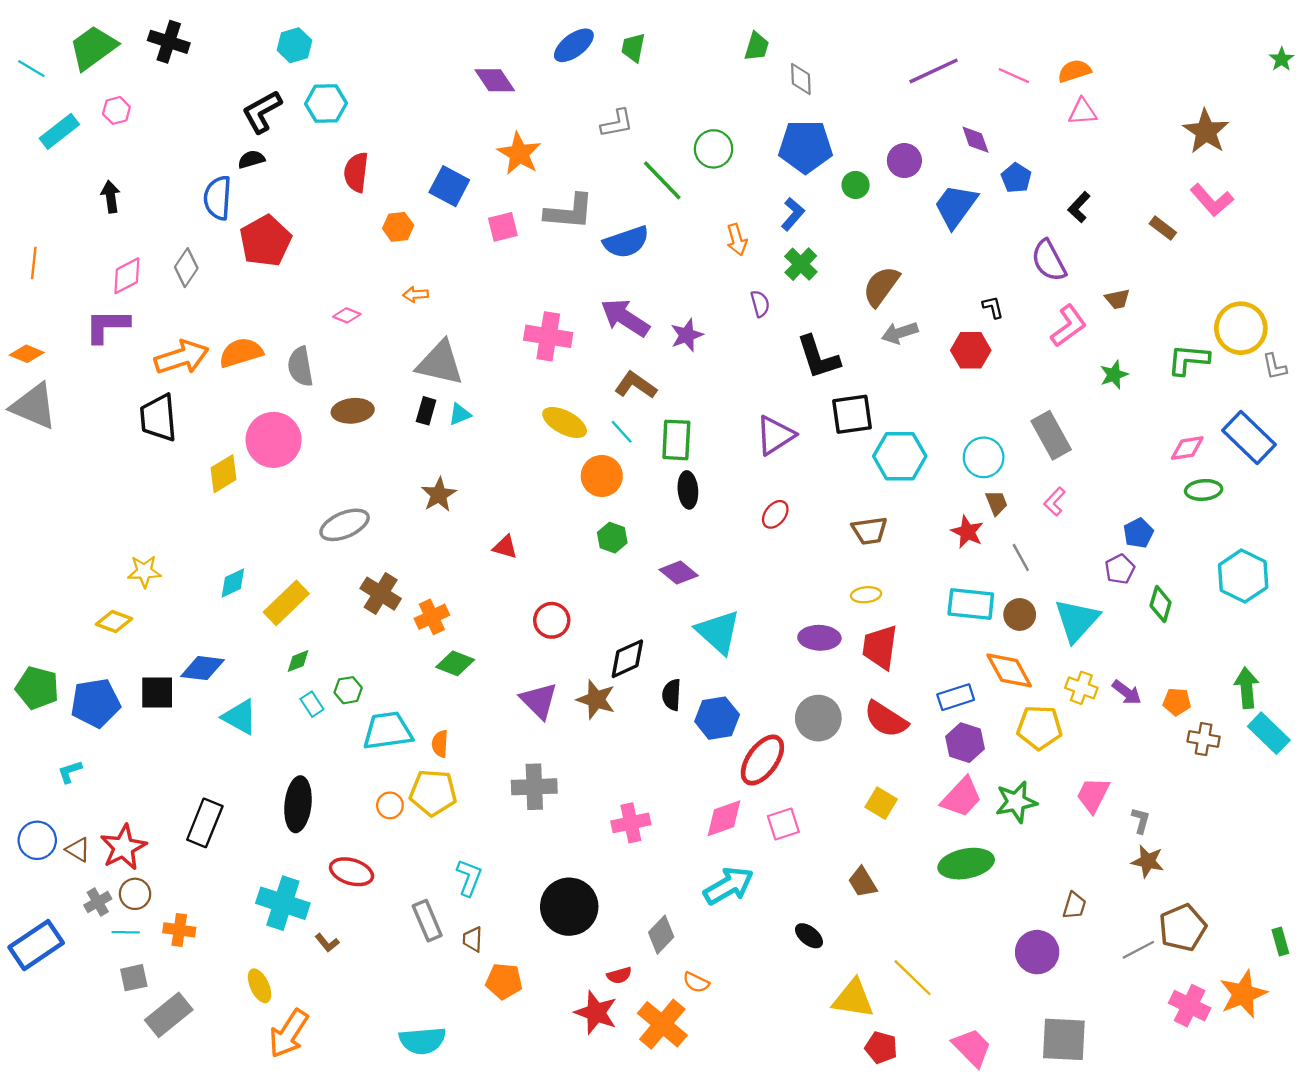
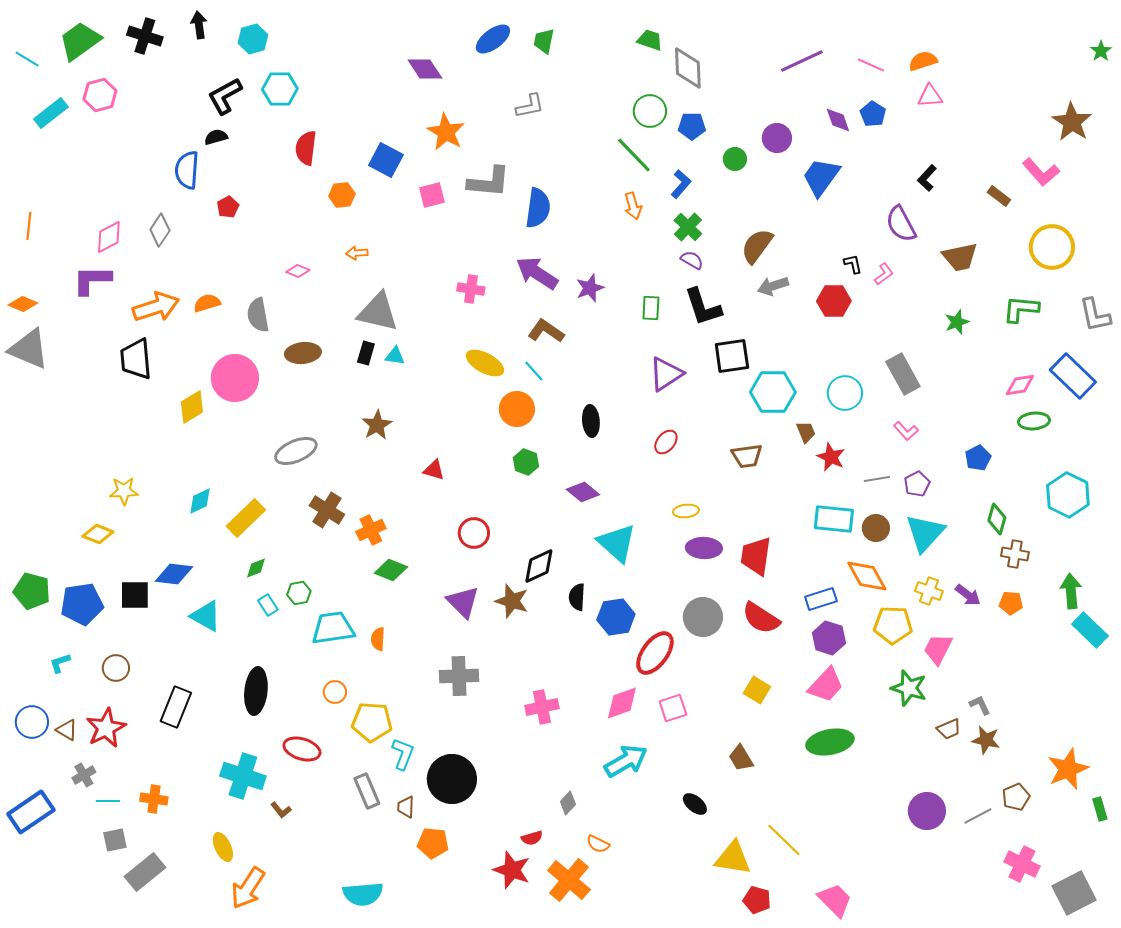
green trapezoid: (757, 46) -> (650, 40), turned -88
gray diamond: (801, 79) -> (688, 68), size x1.5
pink hexagon: (116, 110) -> (100, 95), size x1.4
brown star: (1206, 131) -> (1072, 122), moved
blue pentagon: (805, 147) -> (692, 126), size x0.6
green circle: (714, 149) -> (650, 111), moved
blue pentagon: (1016, 178) -> (873, 114), moved
green line: (662, 180) -> (634, 155), moved
black arrow: (111, 197) -> (199, 25), moved
red pentagon: (265, 241) -> (228, 207), size x0.5
blue semicircle: (626, 242) -> (538, 208), turned -63
brown trapezoid: (1117, 299) -> (960, 257), size x1.6
purple semicircle: (760, 304) -> (692, 260), moved, turned -45
pink L-shape: (1069, 326) -> (884, 274), moved, size x0.6
yellow circle: (1241, 328) -> (1052, 247), moved
pink cross: (548, 336) -> (471, 289), size x0.7
orange semicircle: (241, 353) -> (207, 303), size x0.7
gray L-shape: (1275, 367) -> (1095, 315), size x1.5
cyan triangle: (460, 414) -> (395, 356), turned 30
green rectangle: (676, 440) -> (651, 308), moved, size x0.7
pink L-shape: (1055, 502) -> (906, 431), turned -85
brown trapezoid: (996, 503) -> (806, 432), moved
gray line: (1021, 557) -> (877, 479), turned -70
purple pentagon: (1120, 569) -> (917, 484), moved
yellow ellipse: (866, 595) -> (686, 511), moved
brown cross: (1204, 739) -> (1015, 554), moved
yellow pentagon: (433, 793) -> (372, 722), moved
pink trapezoid: (1093, 795) -> (938, 649), moved
green star: (1016, 802) -> (909, 688), moved, turned 30
gray L-shape: (1141, 821) -> (980, 705), turned -40
brown circle: (135, 894) -> (116, 668), moved
brown trapezoid: (1074, 905) -> (949, 729), moved, turned 50
black circle: (569, 907) -> (452, 779), moved
brown pentagon: (1183, 928) -> (1016, 797), size x0.7
gray diamond: (661, 935) -> (568, 803), size x0.7
purple circle: (1037, 952) -> (927, 811), moved
orange star: (1243, 994) -> (1068, 769), moved
gray square: (1064, 1039) -> (1074, 893), moved, turned -30

